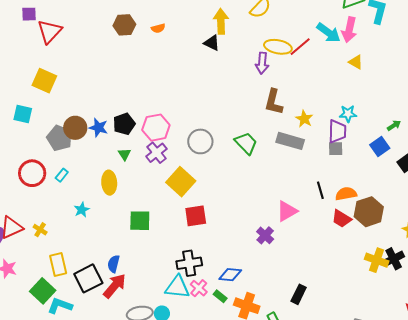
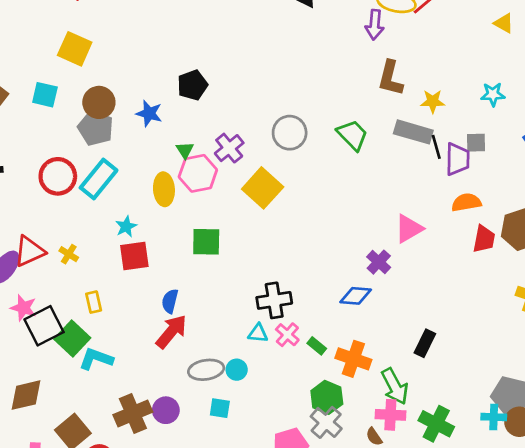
yellow star: (304, 119) -> (433, 101), turned -30
black pentagon: (124, 124) -> (192, 85), moved
brown circle: (75, 128) -> (99, 102), moved
pink hexagon: (156, 128) -> (198, 173), moved
purple trapezoid: (337, 131) -> (457, 159), moved
cyan rectangle: (62, 175) -> (99, 179), size x2.0
black line: (320, 190) -> (436, 147), moved
orange semicircle: (346, 194) -> (466, 202), moved
red square: (196, 216) -> (134, 256), moved
red trapezoid: (341, 219) -> (484, 239), turned -110
yellow rectangle: (58, 264) -> (94, 302), size x0.7
blue diamond: (230, 275) -> (356, 296), moved
black square: (88, 278) -> (44, 326), moved
cyan triangle: (177, 287) -> (258, 333), size x0.6

